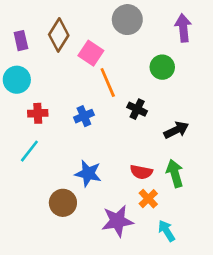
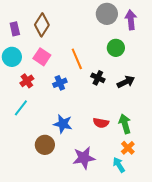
gray circle: (127, 20) -> (107, 14), moved
pink square: (91, 53) -> (42, 57), moved
red cross: (38, 113) -> (27, 81), turned -32
black arrow: (176, 130) -> (126, 82), moved
orange cross: (148, 199) -> (128, 148), moved

